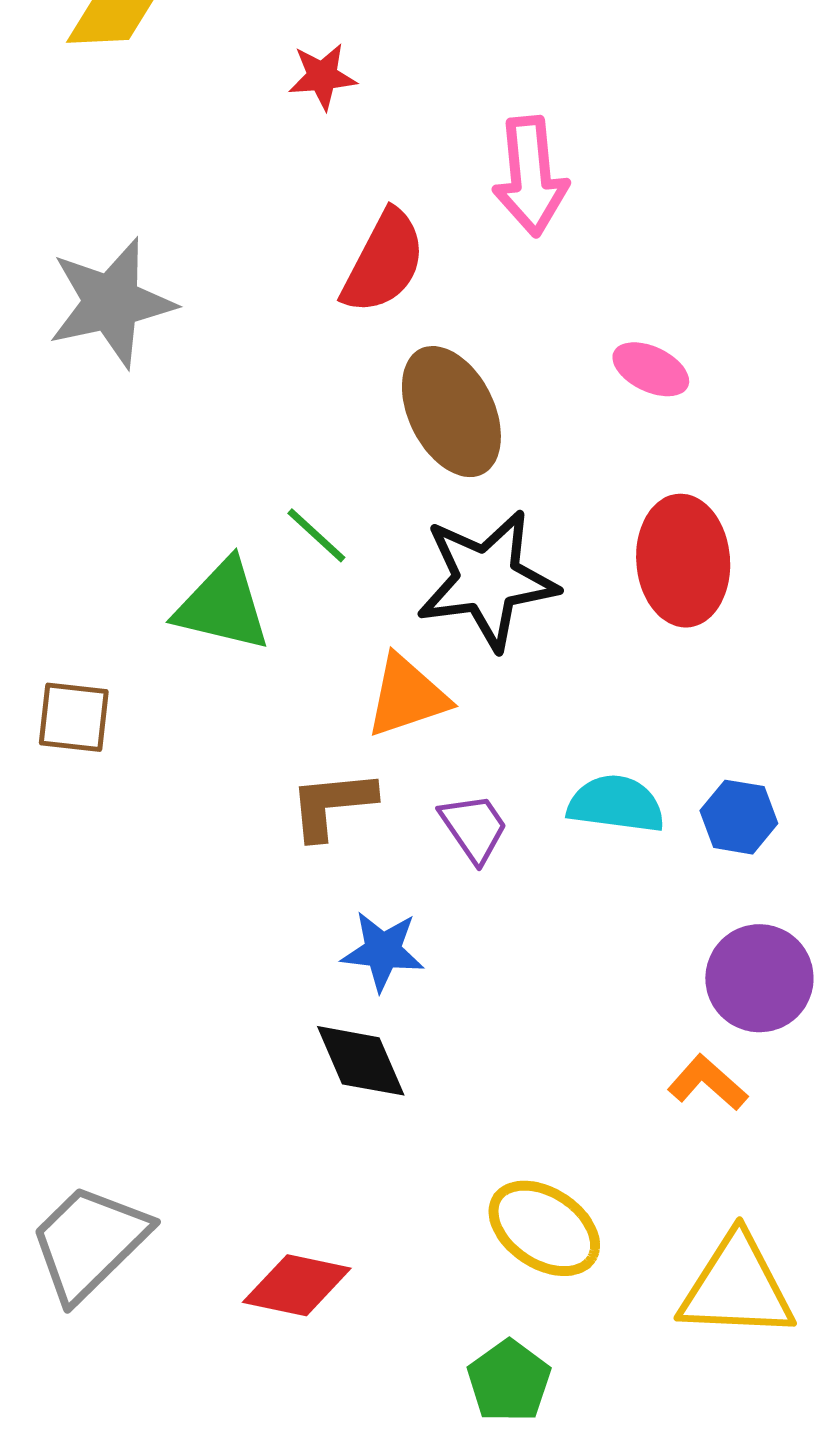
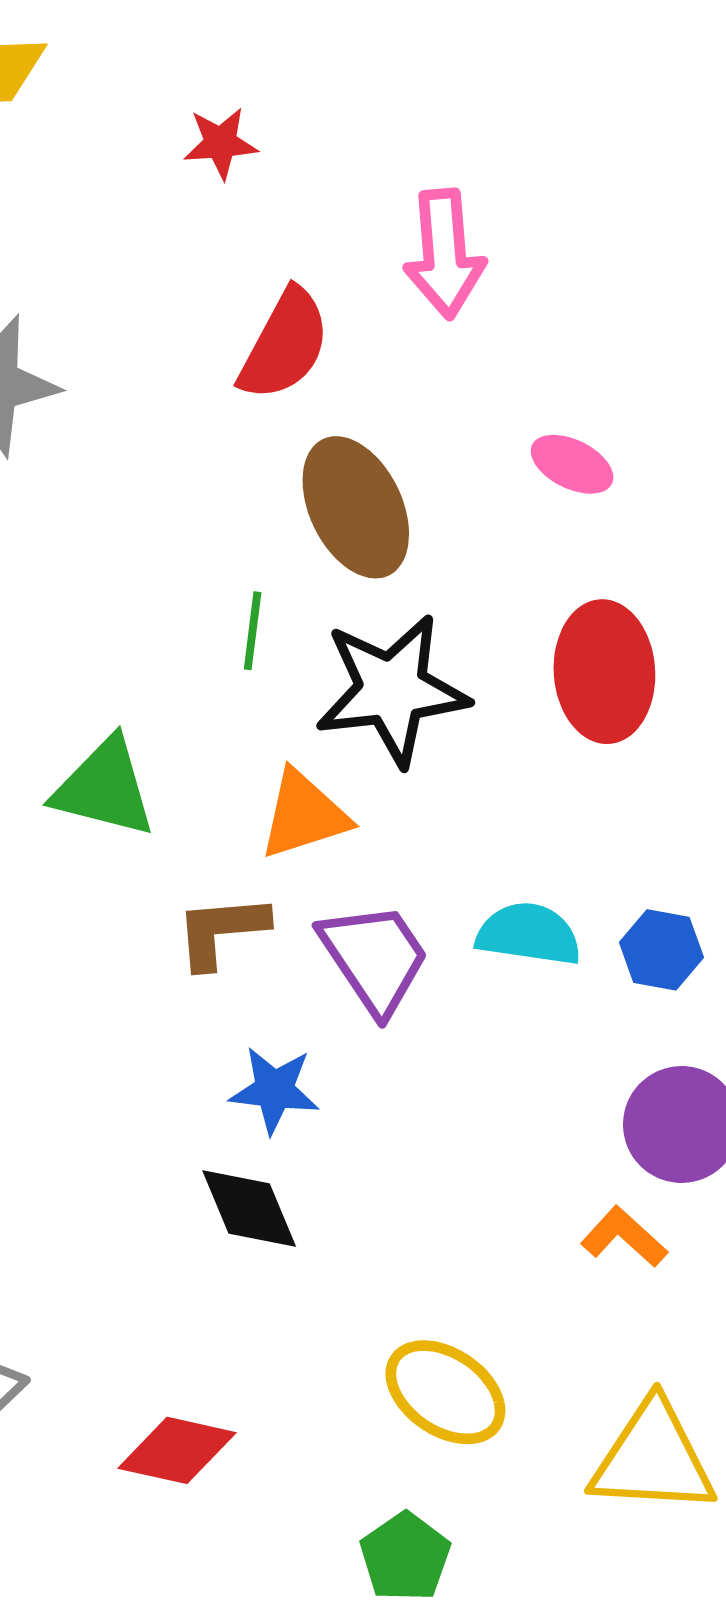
green line: (316, 535) -> (253, 631), moved, turned 54
green triangle: (223, 606) -> (104, 788), moved
purple trapezoid: (474, 828) -> (374, 958), size x1.5

